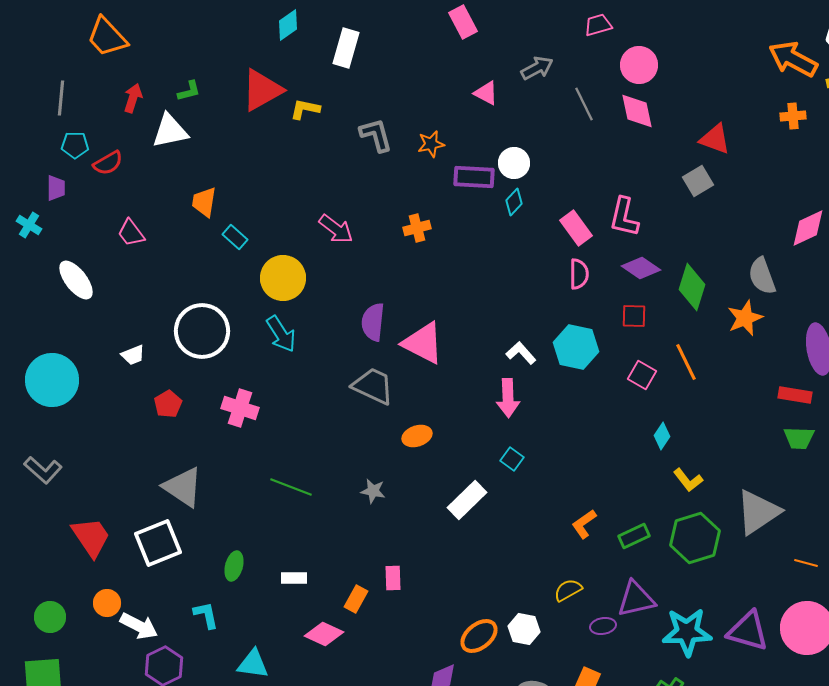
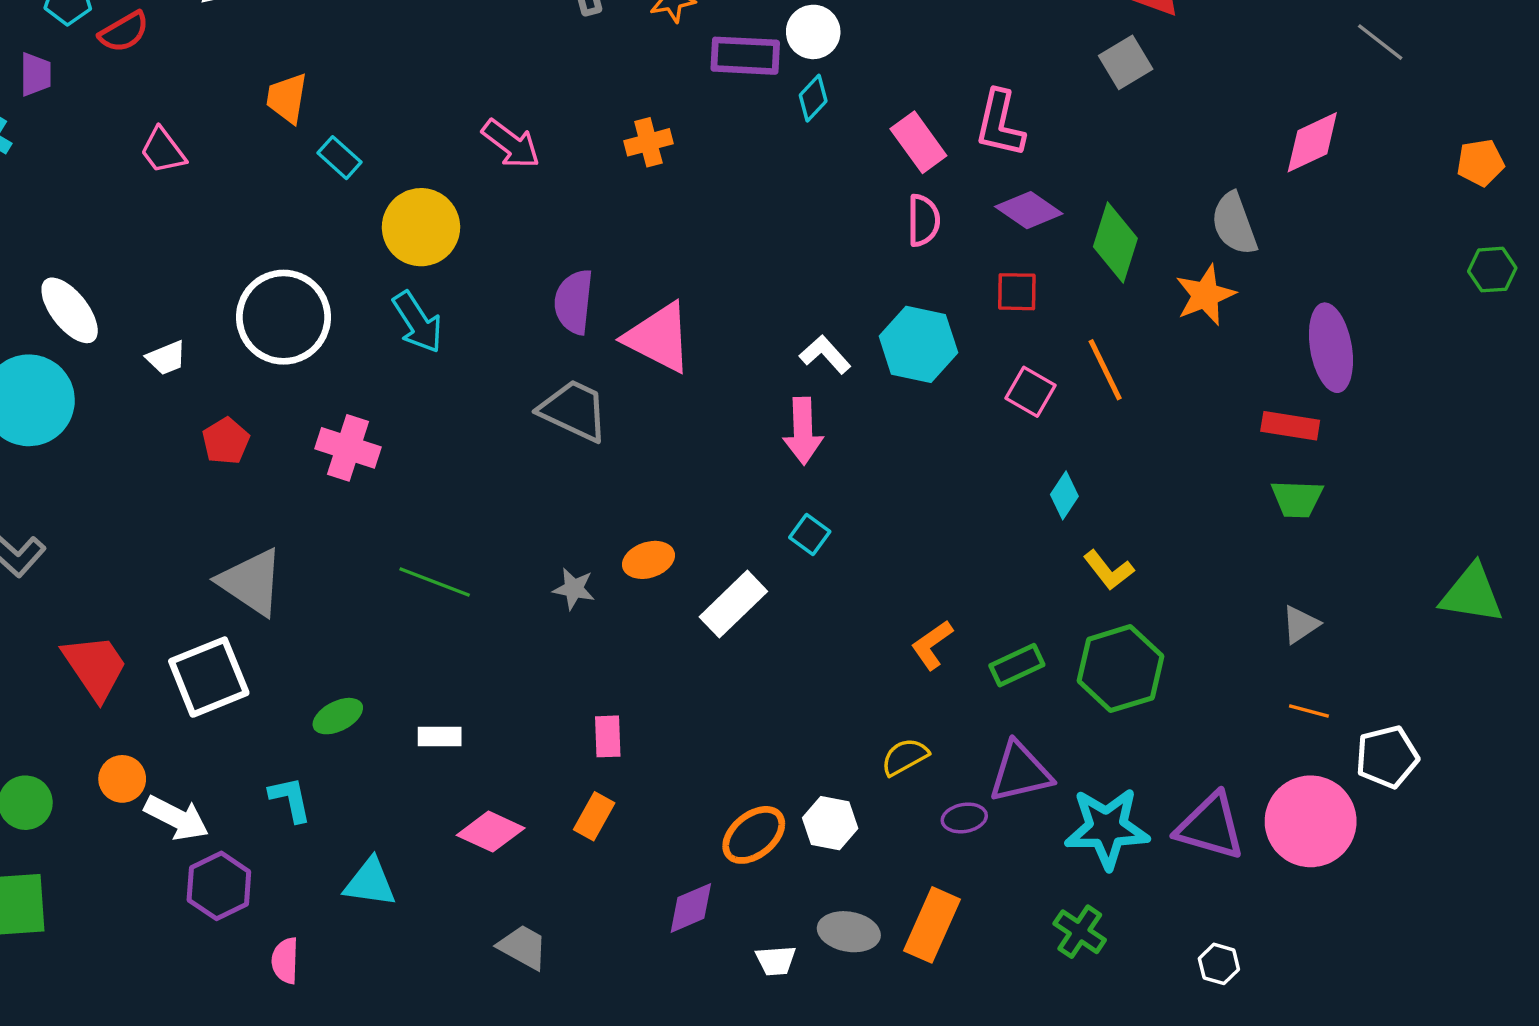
white ellipse: (76, 280) -> (70, 310), moved
orange ellipse: (417, 436) -> (648, 560), moved
gray triangle: (758, 512) -> (1300, 624), moved, size x0.5
green ellipse: (234, 566) -> (338, 716), turned 48
orange rectangle: (356, 599) -> (594, 816), moved

